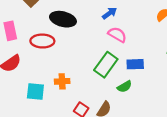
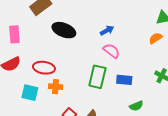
red ellipse: (42, 41) -> (44, 68), moved
green rectangle: (106, 65) -> (97, 77), turned -30
green semicircle: (124, 87) -> (136, 106), moved

